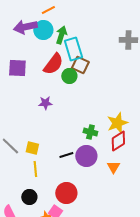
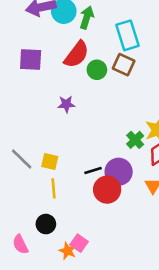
cyan rectangle: (73, 49) -> (127, 35), moved
brown square: (80, 65) -> (124, 65), moved
green cross: (90, 132) -> (135, 140), moved, turned 32
red circle: (66, 193) -> (107, 190), moved

